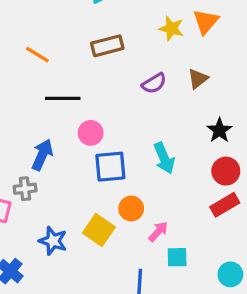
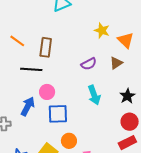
orange triangle: (206, 22) -> (126, 40), moved, turned -30
brown rectangle: (107, 46) -> (46, 47), moved, turned -72
blue arrow: (42, 155) -> (28, 106), moved
cyan arrow: (164, 158) -> (94, 95), moved

